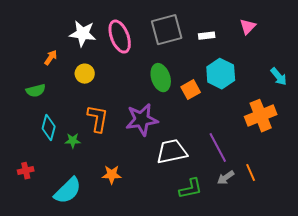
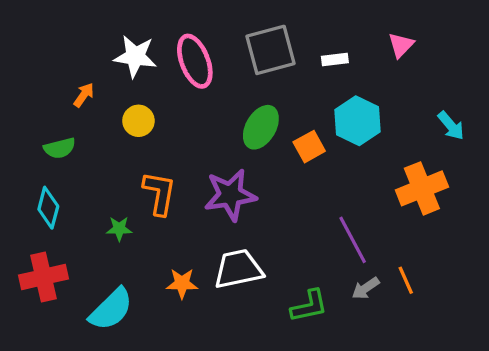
green ellipse: (161, 78) -> (261, 127), turned 48
cyan diamond: (49, 128) -> (48, 208), moved
white trapezoid: (172, 152) -> (238, 269), moved
red cross: (26, 171) -> (43, 277), size x1.8

